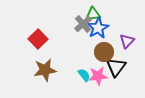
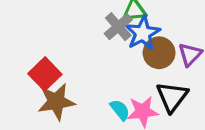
red square: (38, 39) -> (45, 74), moved
brown circle: (104, 52) -> (159, 53), moved

